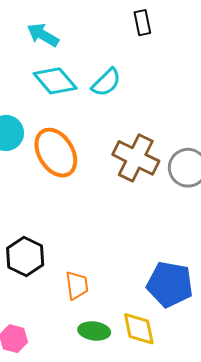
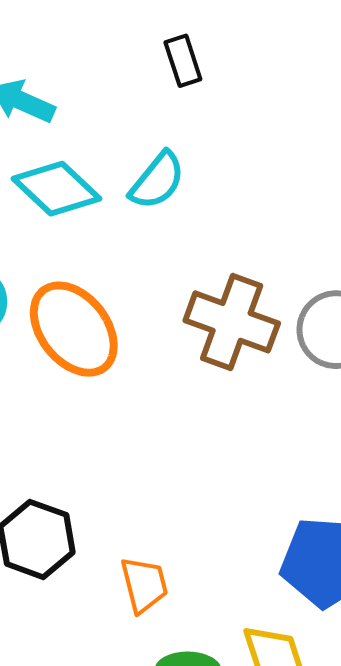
black rectangle: (142, 23) -> (183, 61), moved

